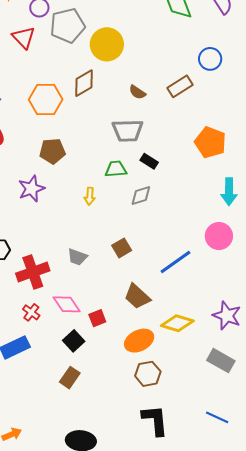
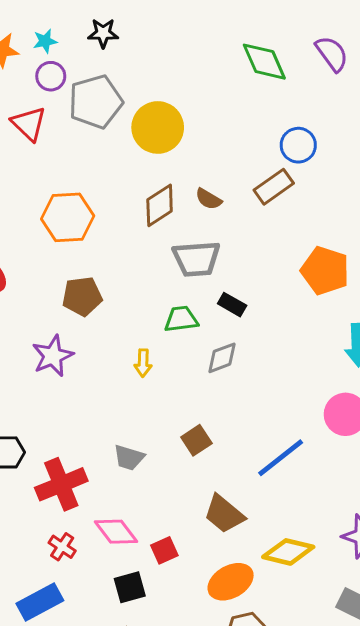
blue circle: (210, 59) -> (298, 145), moved
brown diamond: (84, 83) -> (160, 205), moved
black square: (74, 341) -> (130, 587), turned 30

